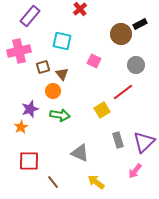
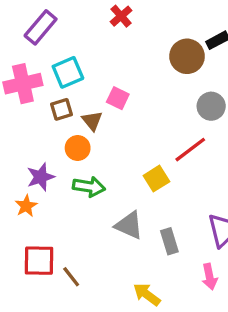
cyan square: (62, 41) -> (68, 72), moved, turned -36
pink square: (94, 61) -> (118, 98), moved
gray rectangle: (118, 140) -> (169, 241), moved
gray triangle: (80, 153) -> (129, 225), moved
pink arrow: (135, 171) -> (210, 277), turned -49
brown line: (53, 182) -> (71, 277), moved

